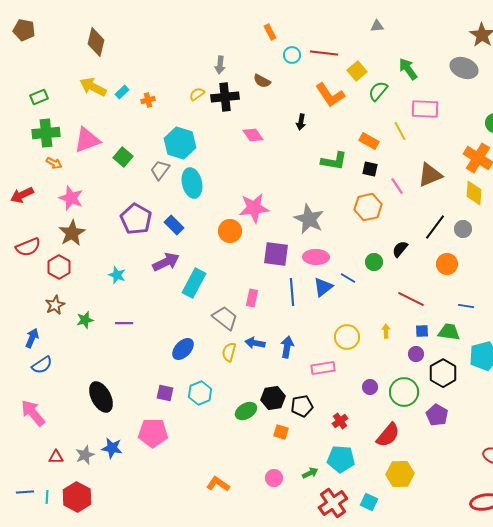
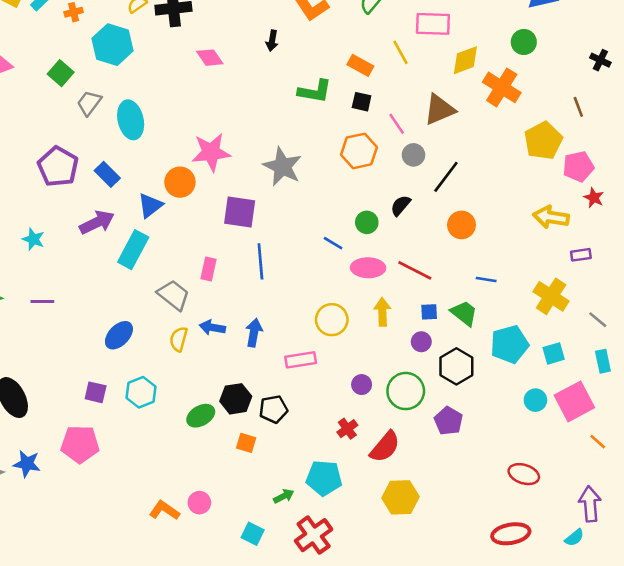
cyan hexagon: (180, 143) -> (112, 45), moved
green square: (123, 157) -> (61, 73), moved
yellow diamond: (474, 193) -> (465, 60), moved, turned 65
gray circle: (463, 229) -> (413, 155), moved
pink ellipse: (316, 257) -> (368, 268), moved
blue triangle: (323, 287) -> (150, 205), moved
yellow arrow: (386, 331) -> (382, 312), size x1.5
green trapezoid: (449, 332) -> (464, 313), turned 30
red cross: (340, 421) -> (347, 429), moved
pink circle: (274, 478) -> (199, 503), moved
cyan square: (369, 502) -> (253, 534), moved

